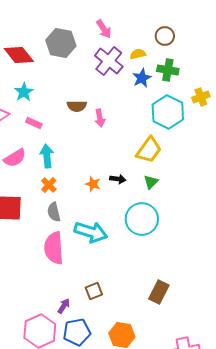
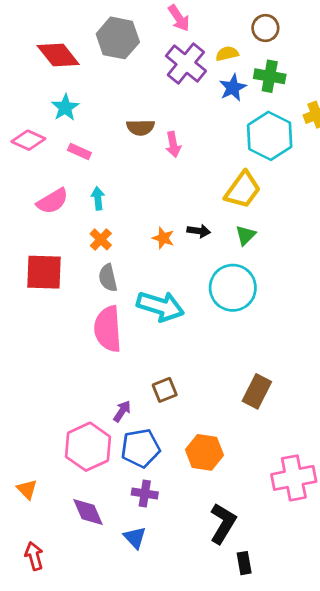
cyan arrow: (47, 156) -> (98, 198), size x0.7

